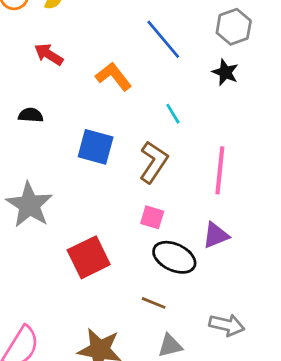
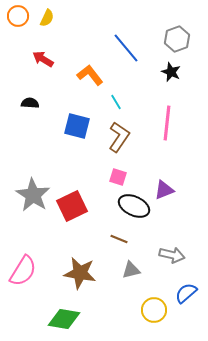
cyan line: (173, 114) -> (116, 102), moved
pink line: (220, 170) -> (167, 123), moved
gray star: (29, 205) -> (33, 195), moved

